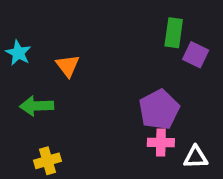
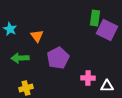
purple square: (196, 55) -> (107, 30), size x1.5
purple pentagon: (159, 110) -> (58, 58), moved

